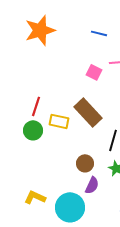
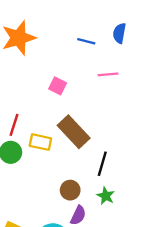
pink square: (94, 72) -> (58, 86), moved

